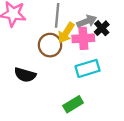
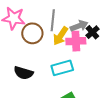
brown circle: (50, 45) -> (32, 33), moved
cyan rectangle: (88, 68) -> (62, 68), moved

